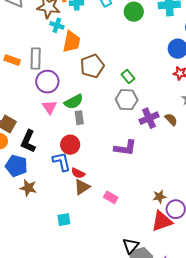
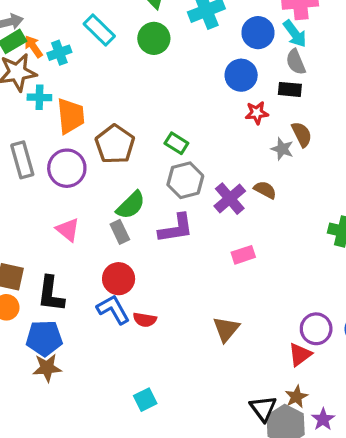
purple circle: (47, 82) -> (67, 168), moved
green semicircle: (74, 102) -> (131, 205), moved
purple L-shape: (125, 148) -> (176, 228), moved
brown triangle: (82, 187) -> (226, 329), moved
brown star: (28, 188) -> (47, 368), moved
pink rectangle: (111, 197) -> (243, 255), moved, turned -32
brown star: (159, 197) -> (296, 397), moved
red triangle: (162, 221) -> (300, 355), size x0.7

